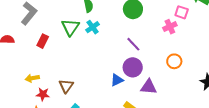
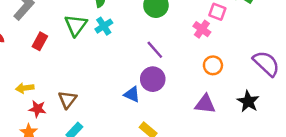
pink cross: (170, 27) -> (202, 29), turned -32
orange circle: (174, 61) -> (213, 65), moved
blue triangle: (117, 80) -> (132, 94), turned 48
purple triangle: (149, 87) -> (205, 104), moved

